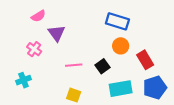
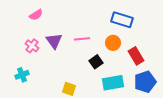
blue rectangle: (117, 21) -> (122, 20), moved
purple triangle: (57, 33) -> (54, 41), moved
pink line: (74, 65) -> (82, 39), moved

